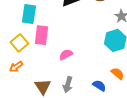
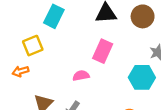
pink rectangle: (41, 35) -> (103, 51), moved

